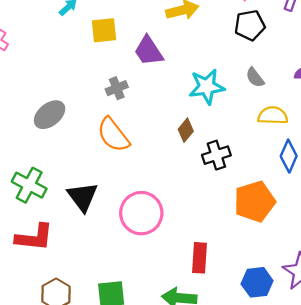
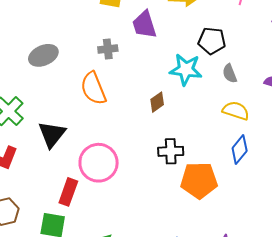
black pentagon: (250, 25) -> (212, 41), moved
black cross: (216, 155) -> (171, 151), moved
red rectangle: (199, 258) -> (68, 192), moved

